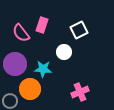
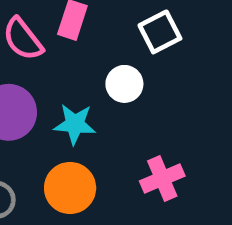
orange circle: (30, 89) -> (70, 188), moved

